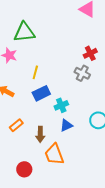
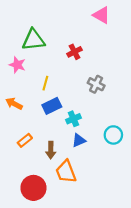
red cross: (90, 53) -> (75, 52), moved
red circle: (24, 169) -> (33, 188), size x1.5

